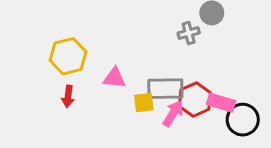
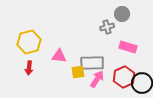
red hexagon: (195, 99) -> (124, 77), moved
pink rectangle: (221, 103) -> (128, 47), moved

